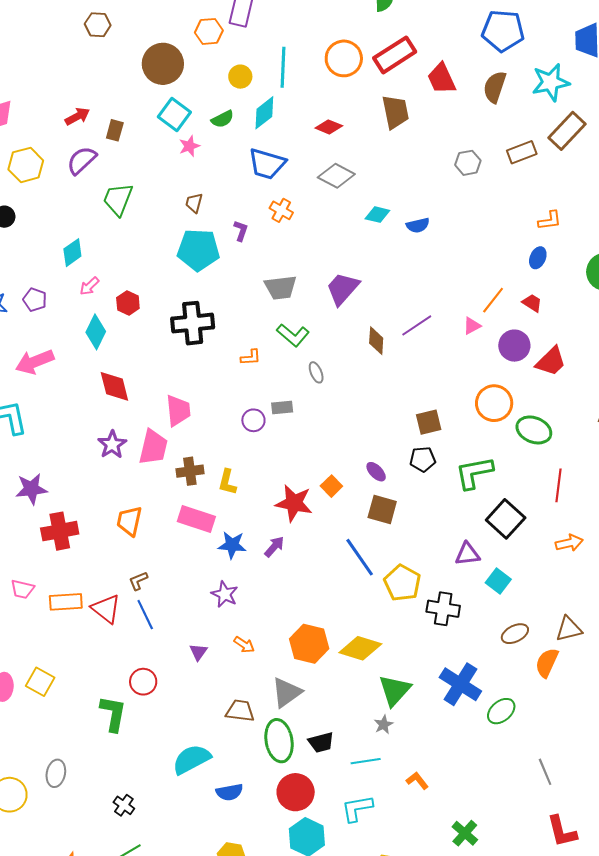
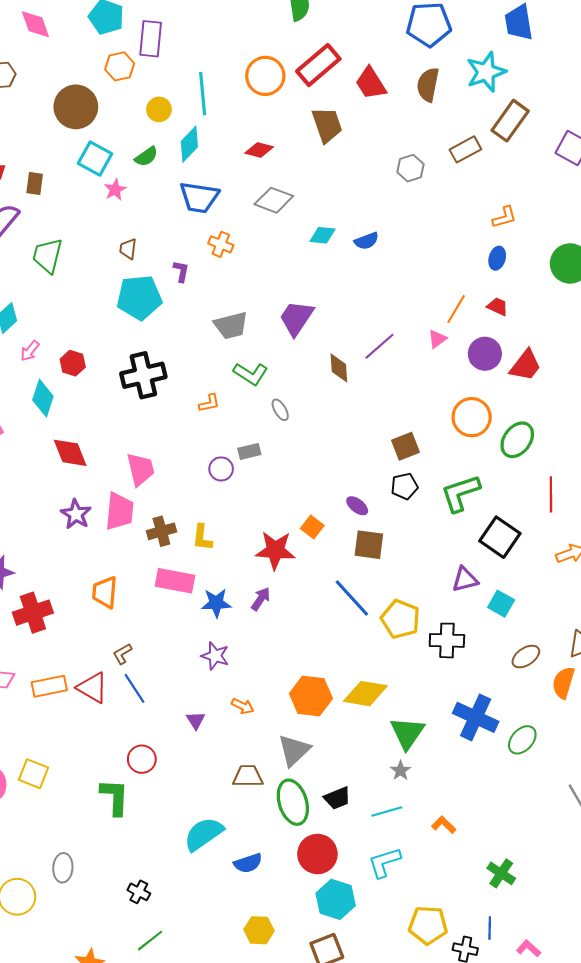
green ellipse: (534, 430) -> (517, 440), turned -68

